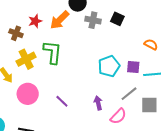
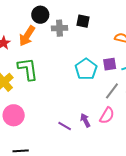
purple line: (62, 101) -> (65, 126), moved
purple arrow: (98, 103) -> (85, 120), moved

